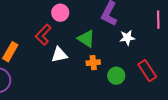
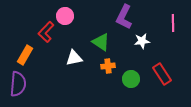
pink circle: (60, 13) -> (65, 16), moved
red L-shape: (43, 35) -> (46, 32), moved

